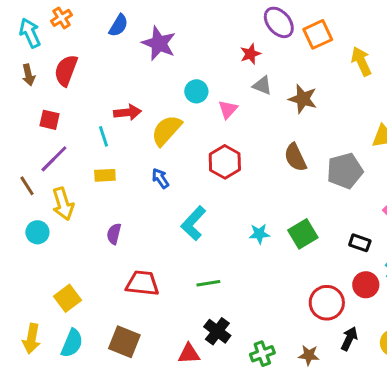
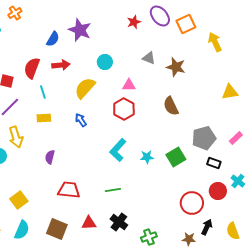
blue semicircle: (118, 25) -> (53, 39), moved
red star: (250, 54) -> (134, 22), moved
red semicircle: (66, 70) -> (32, 68), moved
pink triangle: (228, 109) -> (129, 85), moved, turned 48
red arrow: (127, 112) -> (61, 65), moved
gray pentagon: (345, 171) -> (204, 138), moved
cyan L-shape: (193, 223) -> (118, 150), moved
red triangle: (189, 354) -> (89, 223), moved
brown star: (309, 355) -> (189, 239), moved

